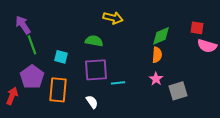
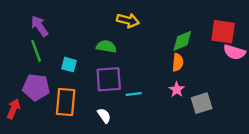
purple arrow: (23, 25) -> (40, 26), moved
red square: (197, 28) -> (223, 32), size x1.6
purple pentagon: (32, 77) -> (36, 87), turned -30

